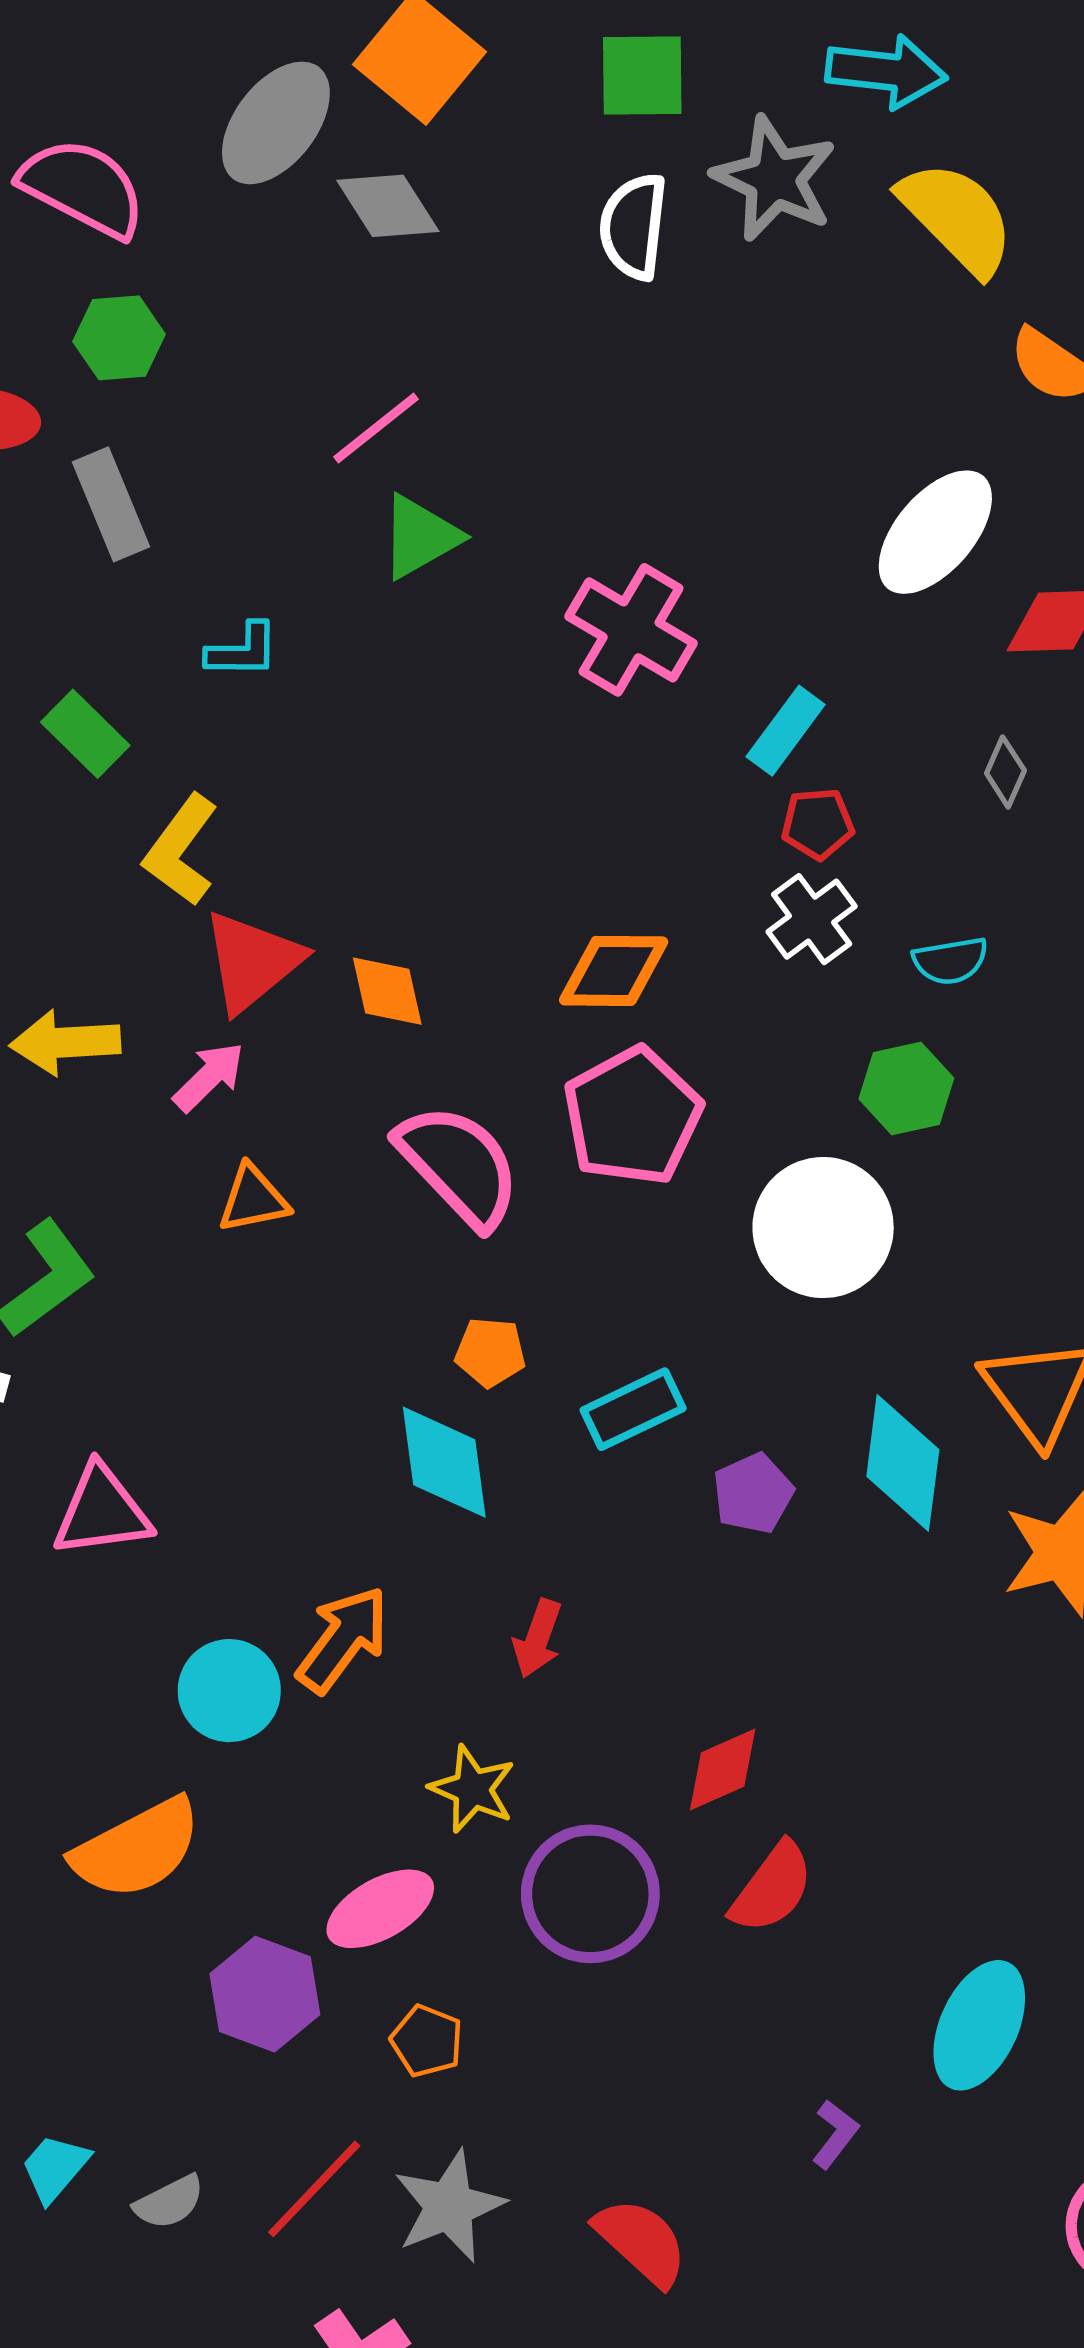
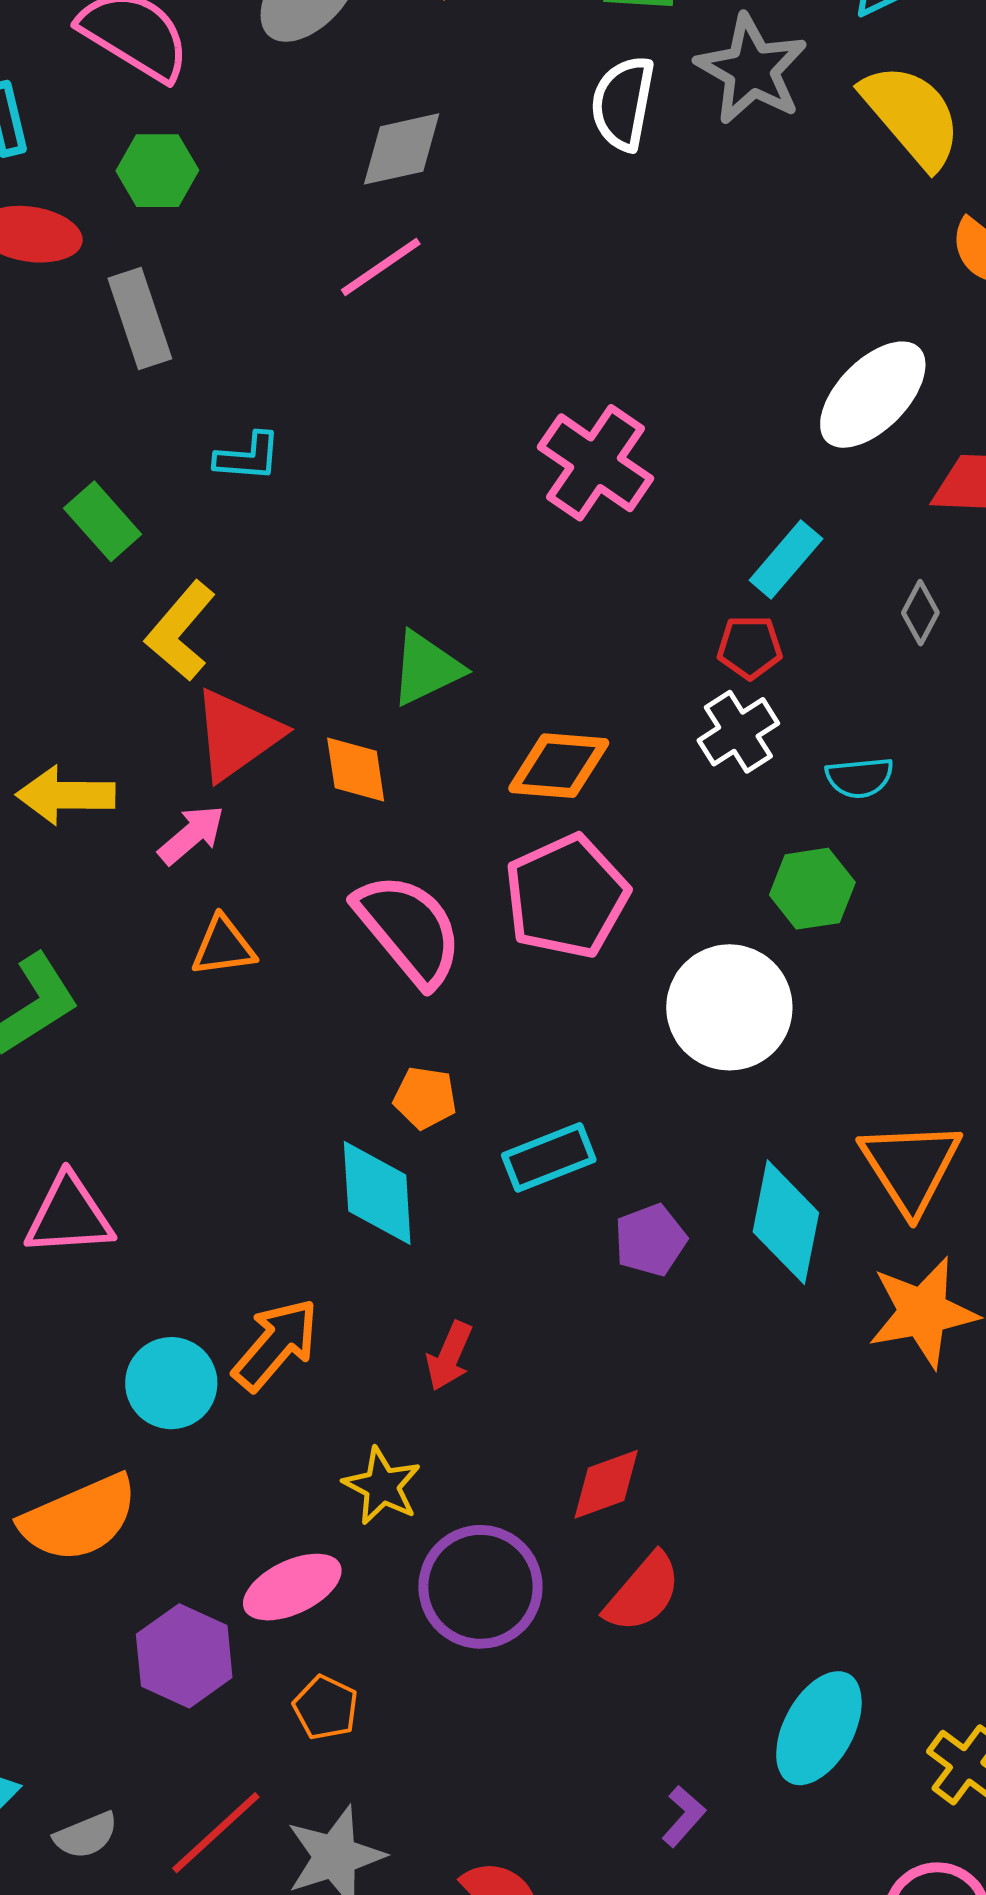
gray diamond: (388, 206) -> (402, 149), moved, turned -74
green triangle: (420, 537) -> (426, 668), moved
cyan rectangle: (786, 731) -> (786, 560), moved

